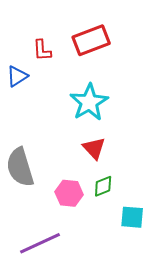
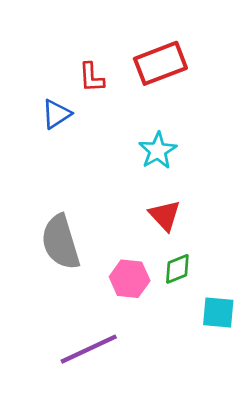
cyan star: (89, 102) -> (158, 151), size x0.7

